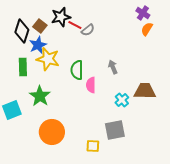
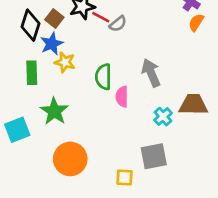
yellow star: (48, 59) -> (65, 62), size x0.7
gray arrow: (113, 67) -> (151, 73), size x1.5

